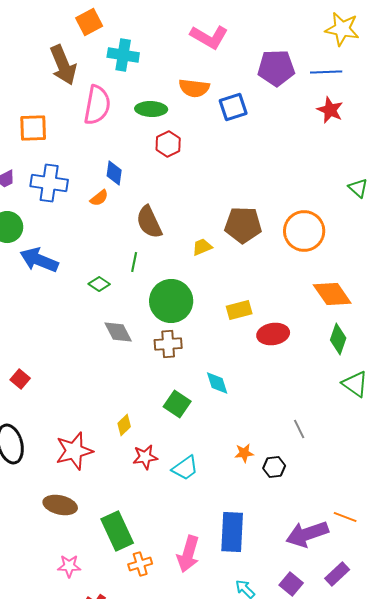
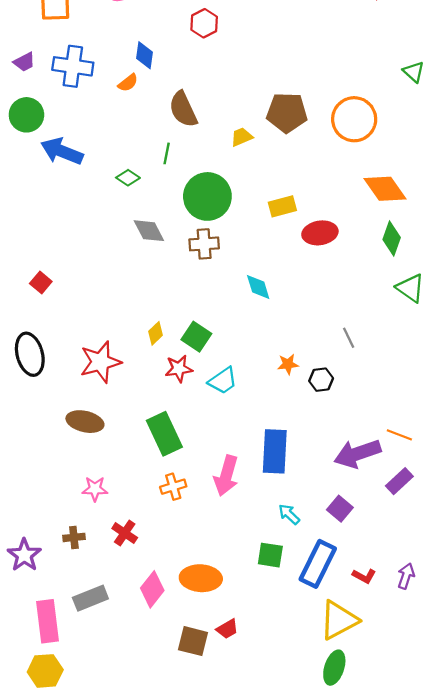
green square: (177, 404) -> (196, 337), moved
green rectangle: (117, 531) -> (164, 434), moved
purple rectangle: (337, 574) -> (399, 481), moved

